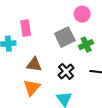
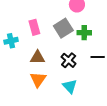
pink rectangle: (26, 28) -> (34, 27), moved
green cross: (86, 45) -> (84, 33), turned 32

